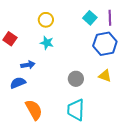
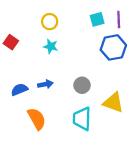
cyan square: (90, 18) -> (97, 19), turned 32
blue arrow: (28, 65) -> (45, 84), moved
yellow triangle: (105, 76) -> (113, 103), moved, size x1.5

